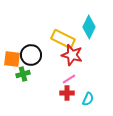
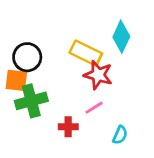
black circle: (31, 55) -> (27, 57), moved
green cross: (23, 74) -> (31, 101), size x1.6
red cross: (67, 93) -> (68, 127), moved

